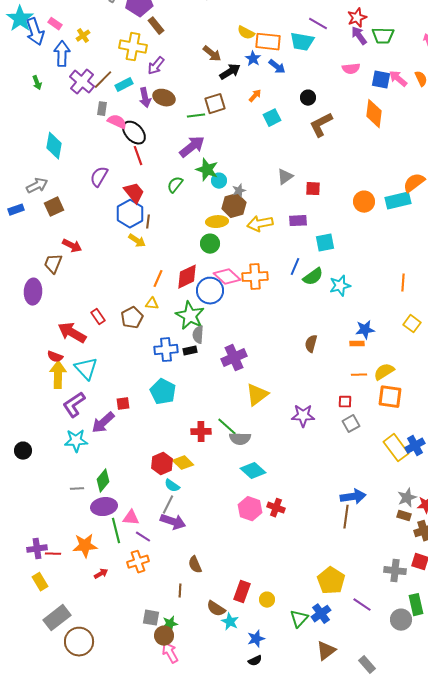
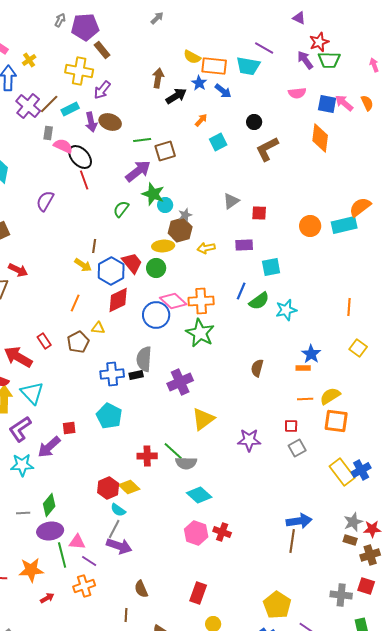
red star: (357, 18) -> (319, 42), moved
brown arrow: (212, 54) -> (158, 78), turned -120
brown square: (215, 104) -> (165, 151), moved
red trapezoid: (134, 193) -> (132, 263), moved
blue hexagon: (130, 214) -> (111, 271), moved
yellow arrow: (260, 224) -> (206, 248), size x0.7
red diamond: (187, 277) -> (118, 300), moved
orange line: (158, 279) -> (75, 303), moved
green star: (190, 316) -> (200, 333), moved
blue star: (365, 330) -> (311, 354), turned -30
gray semicircle: (198, 335) -> (144, 359), size x1.4
red rectangle: (242, 592) -> (198, 593), moved

